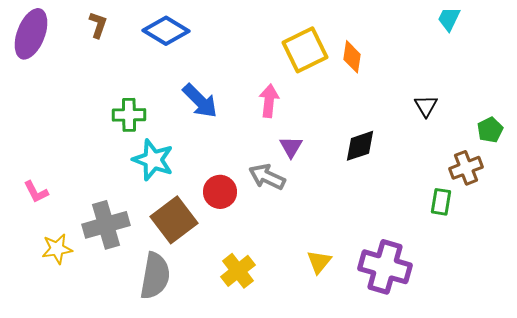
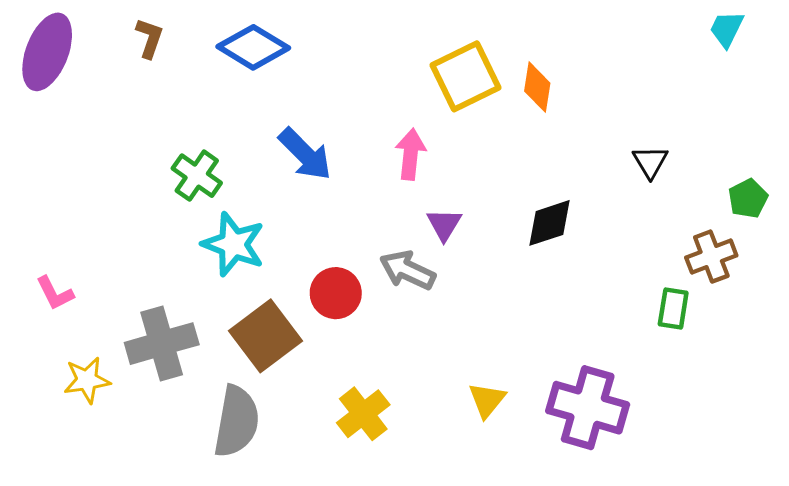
cyan trapezoid: (449, 19) -> (727, 29), moved
green cross: (129, 115) -> (197, 176), turned 36

